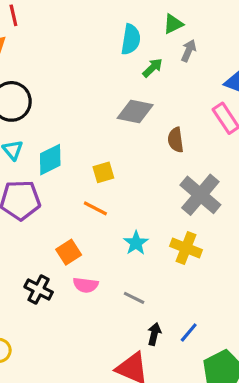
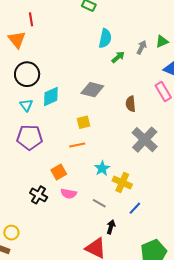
green triangle: (173, 24) -> (162, 41), moved
gray diamond: (135, 111) -> (92, 90), moved
cyan diamond: (50, 160) -> (51, 96), moved
orange line: (95, 208) -> (77, 145), turned -42
yellow cross: (186, 248) -> (122, 182), moved
blue line: (189, 333) -> (135, 208), moved

